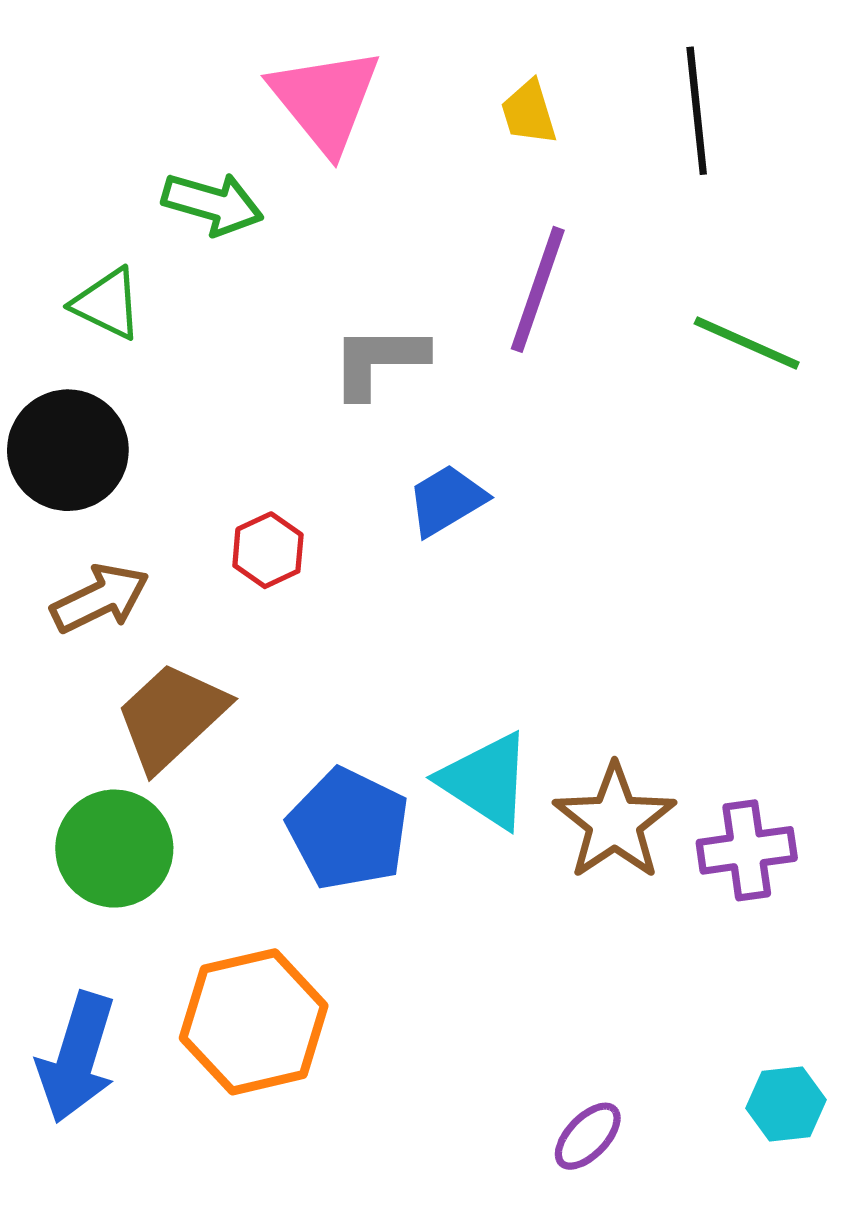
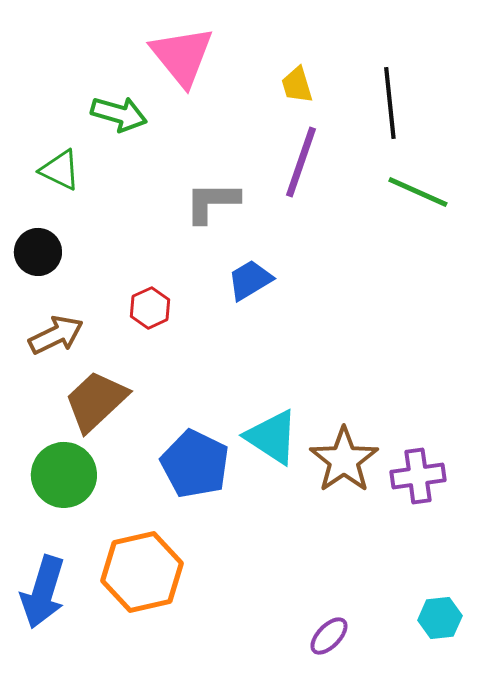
black line: (697, 111) -> (390, 103), moved
yellow trapezoid: (529, 113) -> (297, 85), moved
black circle: (68, 450) -> (38, 252), size x0.7

